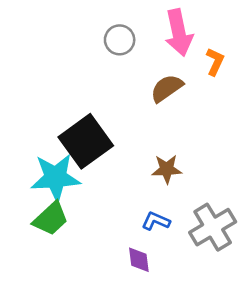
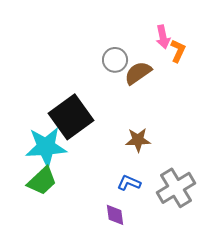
pink arrow: (179, 33) -> (163, 37), moved, size x0.6
gray circle: (120, 40) -> (115, 60), moved

